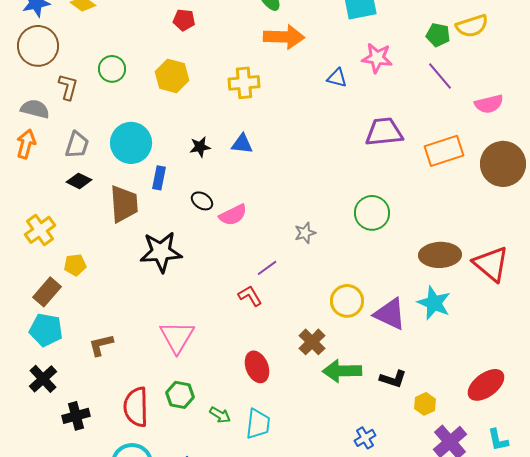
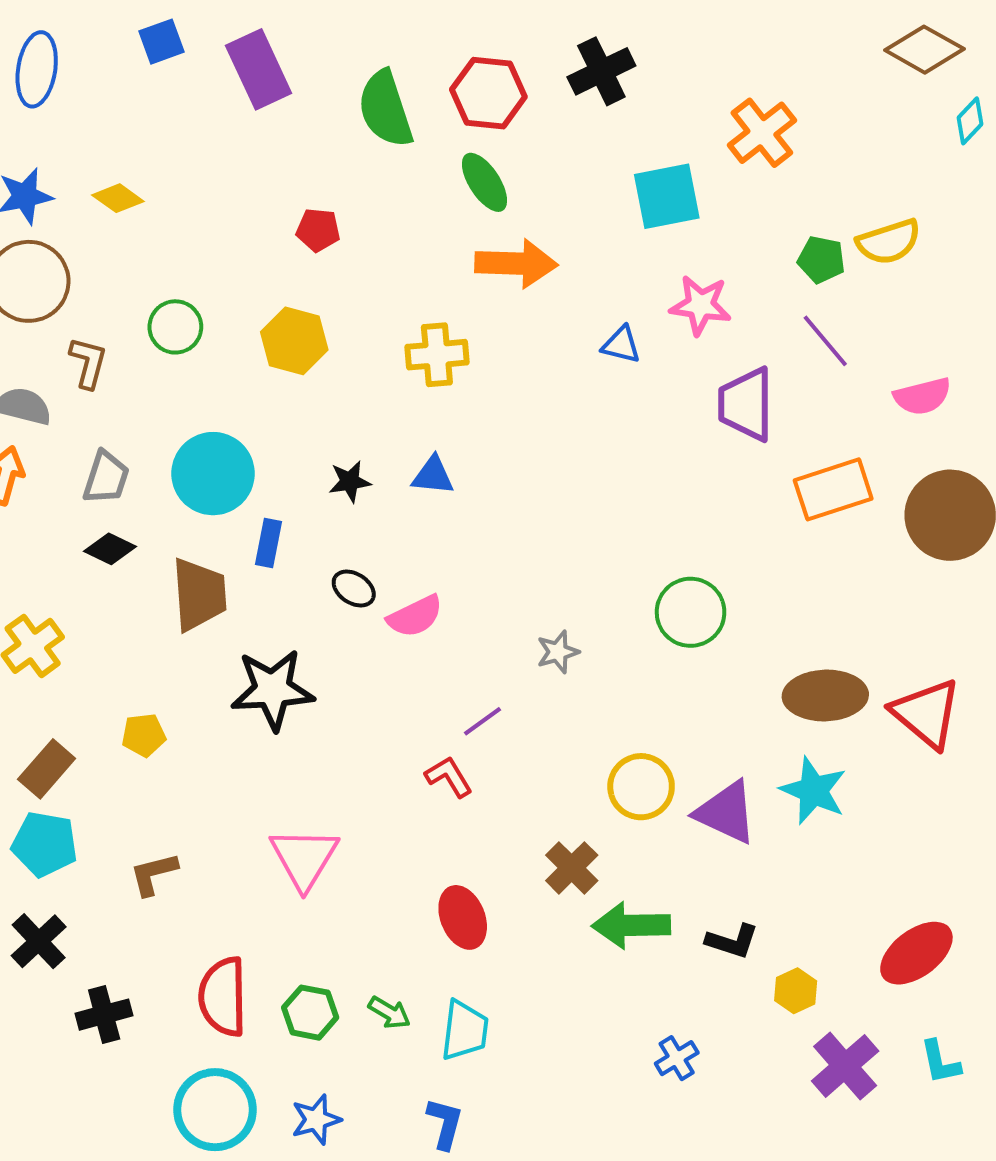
purple trapezoid: (384, 132) -> (746, 404), moved, turned -84
yellow pentagon: (75, 265) -> (144, 735), moved
green hexagon: (180, 395) -> (310, 1013), moved

